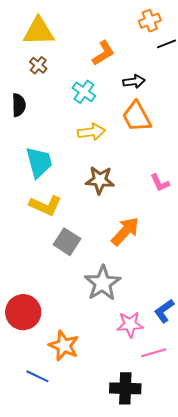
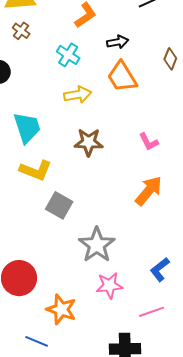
orange arrow: (125, 231) -> (149, 191), moved
pink star: (130, 324) -> (109, 285), moved

